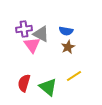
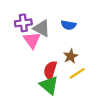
brown star: (68, 47) -> (71, 56), moved
red semicircle: (24, 83) -> (50, 70), moved

